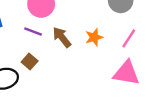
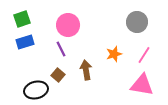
purple line: (33, 32) -> (61, 49), turned 42
brown arrow: (62, 37) -> (86, 70), moved, turned 30

